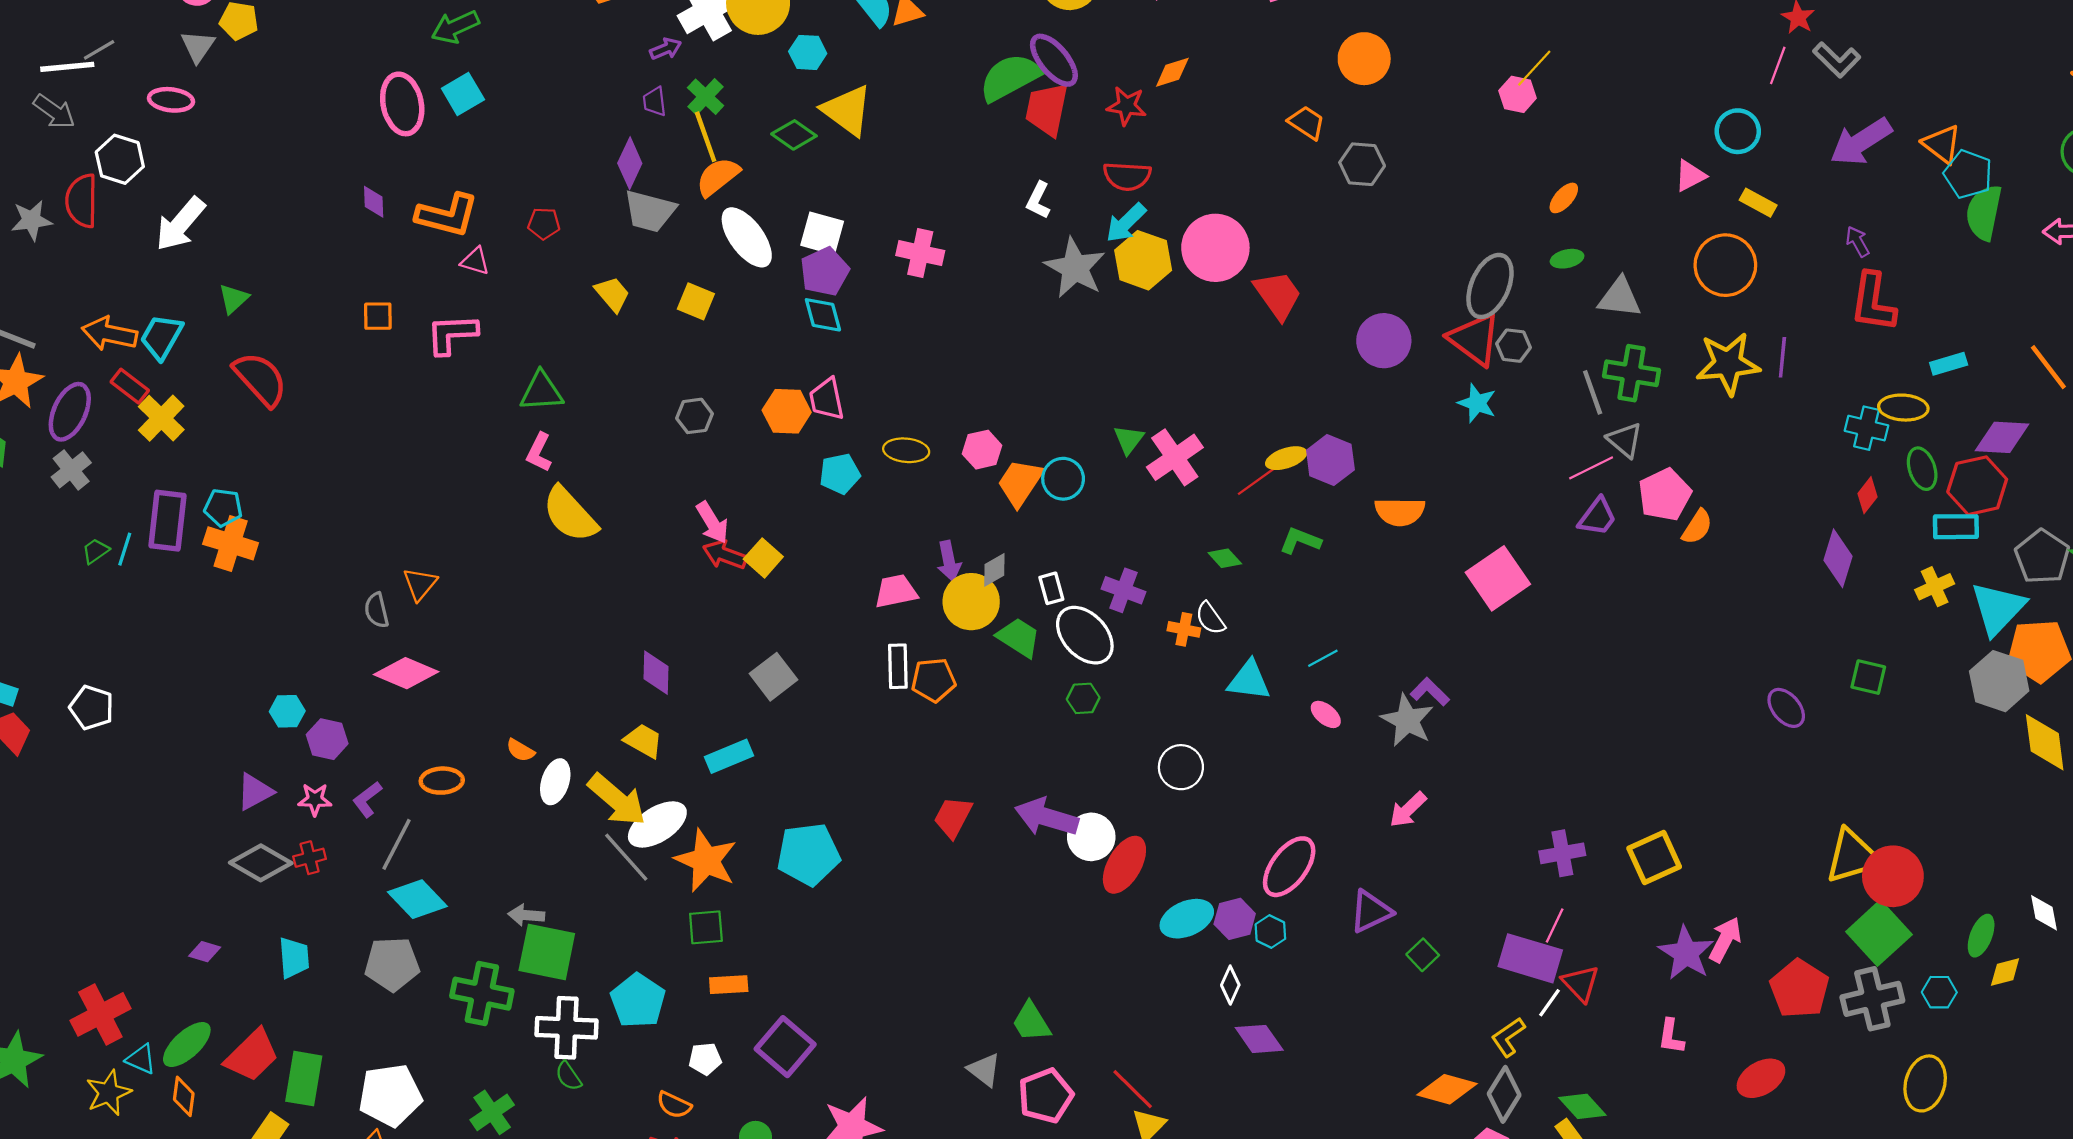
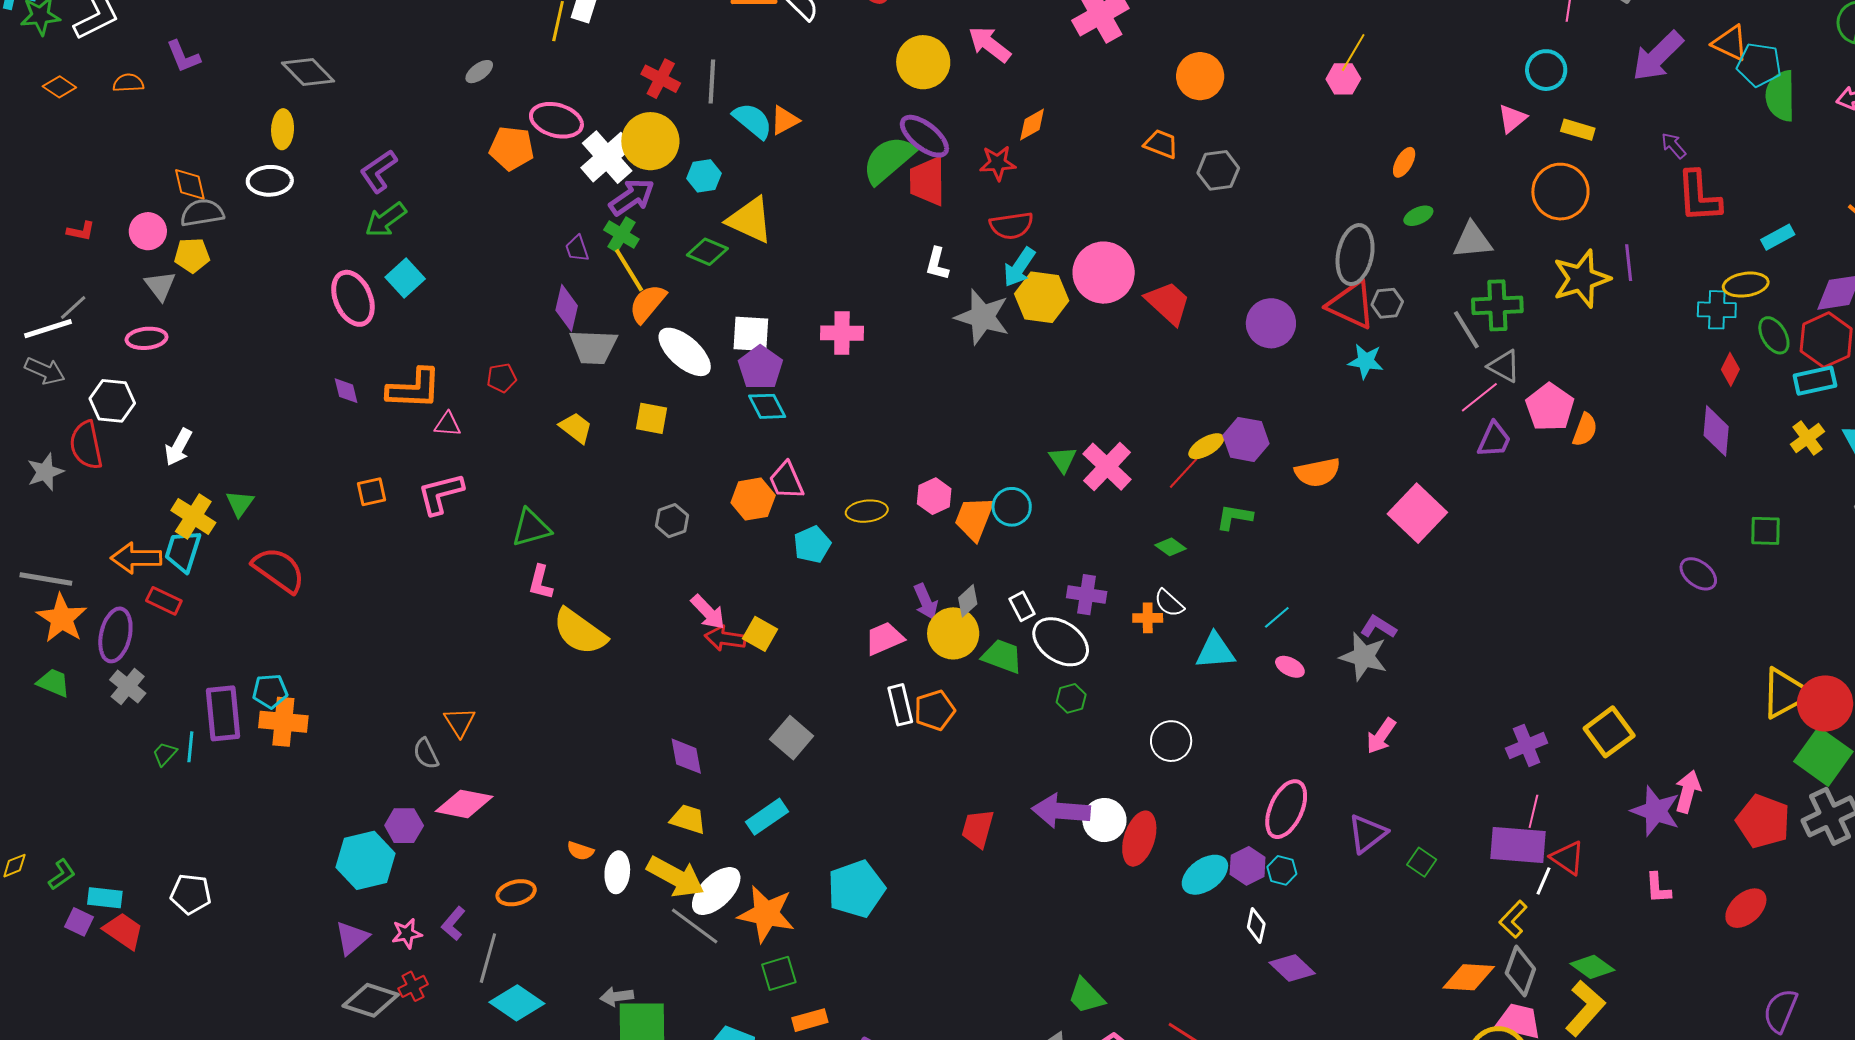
purple arrow: (666, 49) -> (632, 197), moved, size x1.6
white arrow: (180, 224) -> (178, 447), size x0.7
yellow cross: (161, 418) -> (193, 516), moved
cyan hexagon: (287, 711) -> (366, 860), size x1.8
purple hexagon: (327, 739) -> (404, 826), moved

